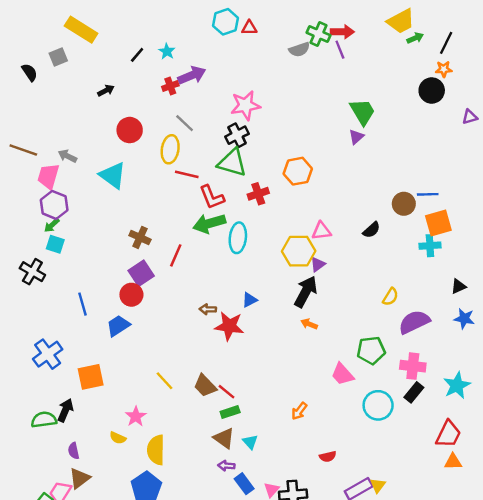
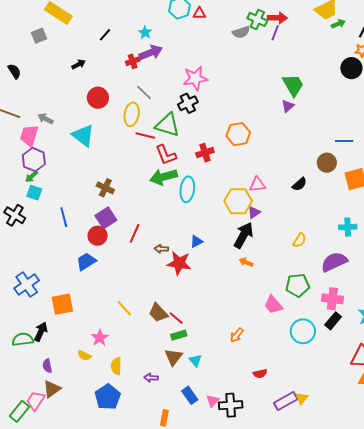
purple line: (340, 50) -> (275, 33), turned 42
cyan star: (167, 51) -> (145, 33), moved
black semicircle: (30, 72) -> (14, 71), moved
green triangle: (232, 163) -> (167, 125), moved
blue line: (428, 194) -> (344, 141), moved
cyan cross: (430, 246) -> (348, 227), moved
red line: (176, 255) -> (135, 233), moved
yellow semicircle: (390, 297) -> (299, 240), moved
blue line: (82, 304) -> (64, 217), moved
brown triangle: (224, 438) -> (173, 357), turned 30
yellow semicircle: (156, 450) -> (116, 366), size x0.7
purple arrow: (226, 466) -> (151, 378), moved

